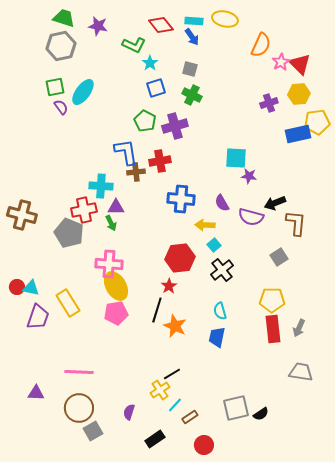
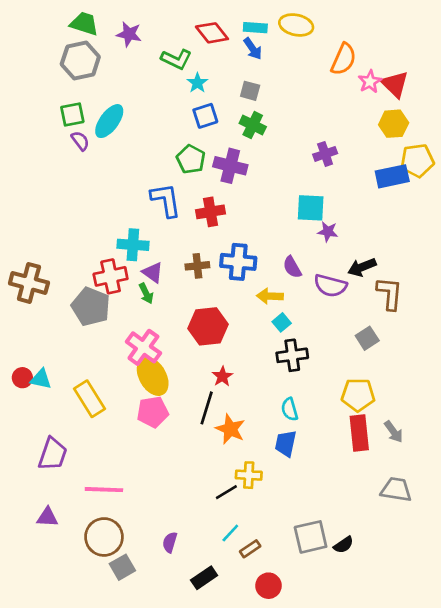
purple cross: (269, 103) -> (325, 154), moved
purple cross: (175, 126) -> (230, 166), turned 30
brown cross: (136, 172) -> (197, 266), moved
purple triangle: (116, 207) -> (153, 272), turned 36
red hexagon: (180, 258) -> (208, 326), moved
pink cross: (109, 264) -> (143, 347), turned 32
black cross: (222, 270) -> (292, 355), turned 30
purple trapezoid: (38, 317) -> (53, 454), moved
gray arrow: (299, 328) -> (394, 432), turned -60
yellow cross: (160, 390) -> (249, 475), moved, turned 36

